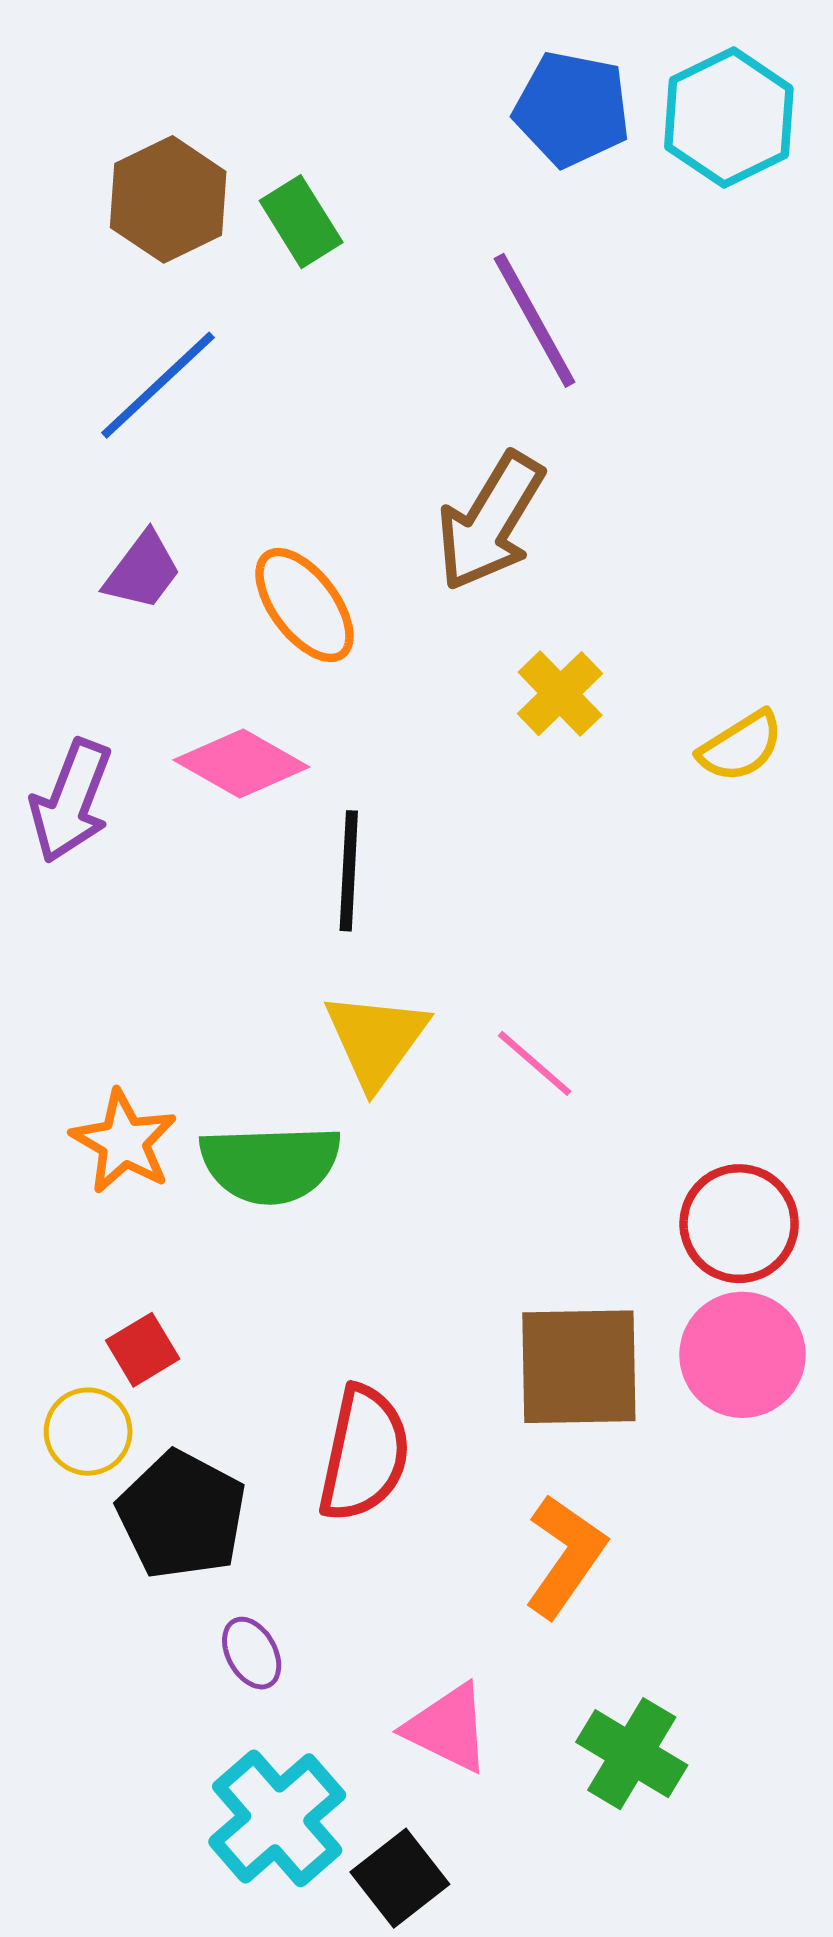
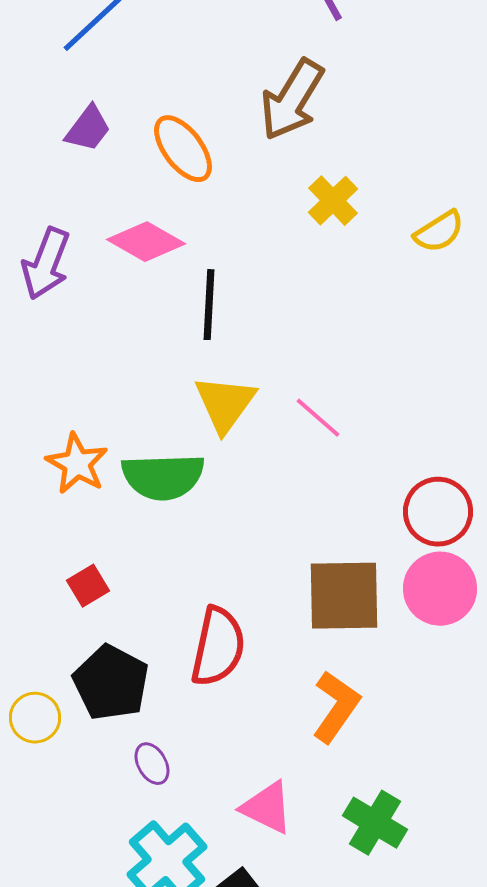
yellow circle: (88, 1432) -> (35, 718), moved

